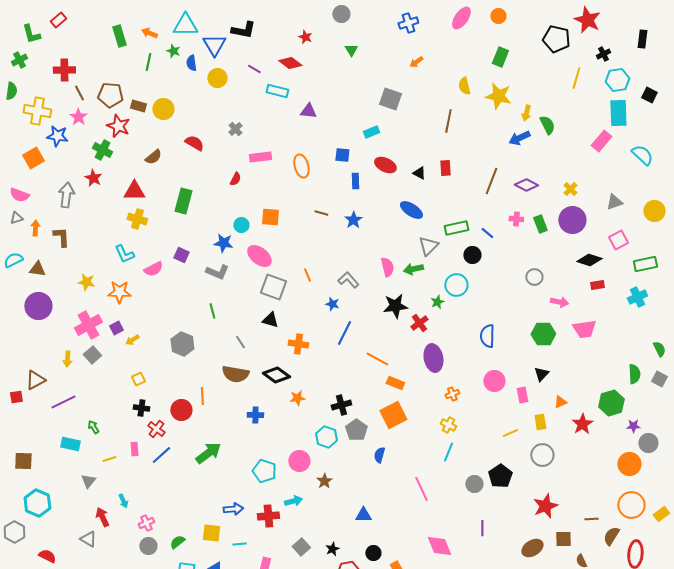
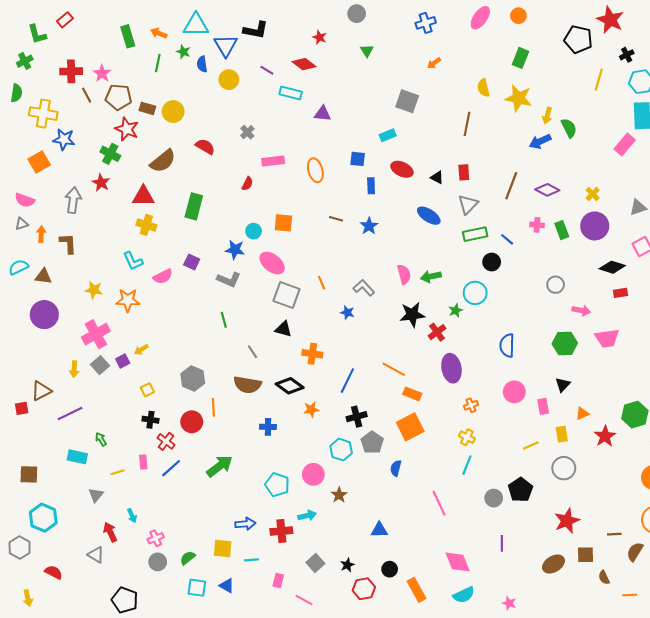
pink star: (78, 117) -> (102, 73), moved
brown semicircle: (153, 157) -> (163, 161), size x1.5
gray triangle: (428, 246) -> (468, 204), moved
purple square: (116, 328) -> (123, 361), moved
blue line: (344, 333) -> (347, 381), moved
gray hexagon: (182, 344) -> (193, 378), moved

